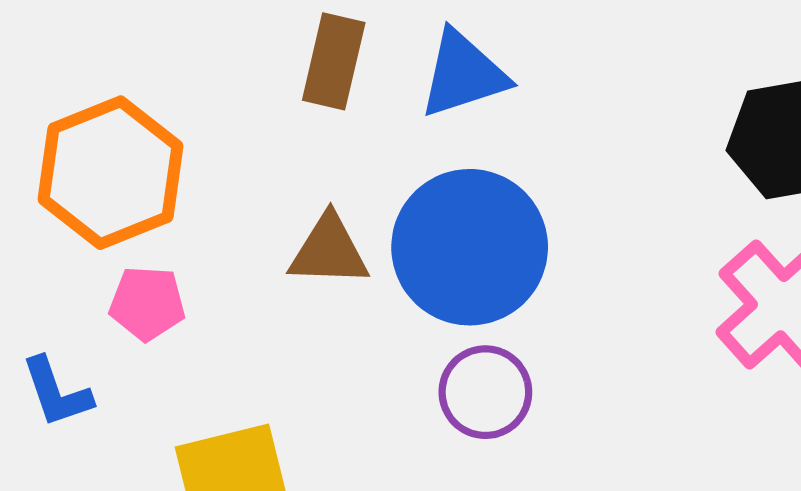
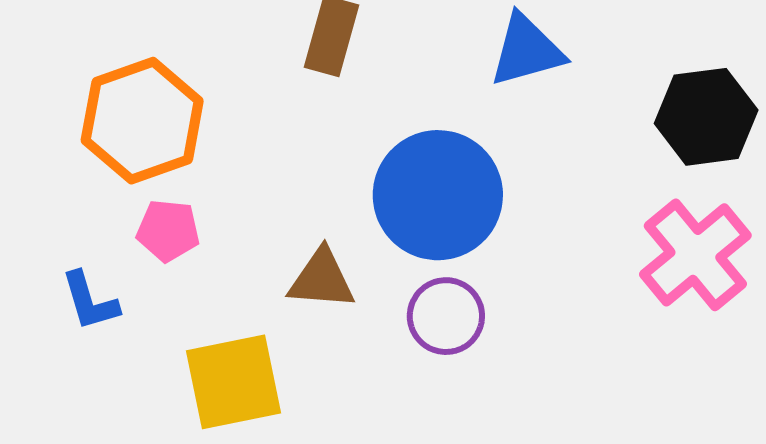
blue triangle: (463, 74) -> (527, 50), moved
brown triangle: (329, 251) -> (322, 279), moved

